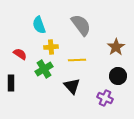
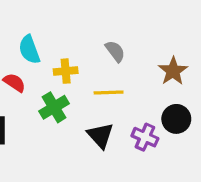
cyan semicircle: (39, 25) -> (29, 50), moved
gray semicircle: (81, 25) -> (115, 51), moved, size x0.6
purple cross: (105, 98) -> (145, 137), moved

